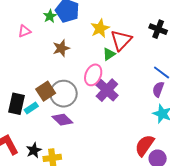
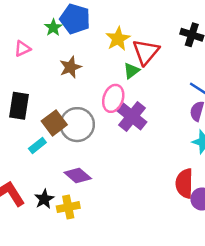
black rectangle: (17, 104) -> (19, 106), moved
purple diamond: (62, 120) -> (78, 175), moved
red semicircle: (145, 145) -> (184, 183), turned -30

